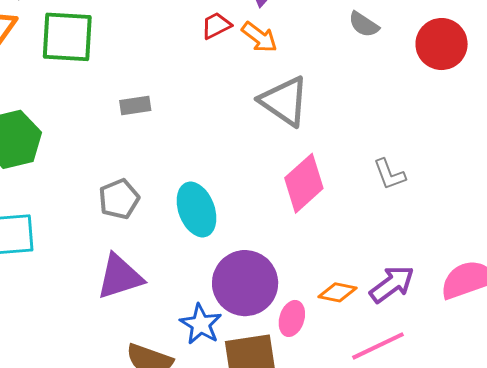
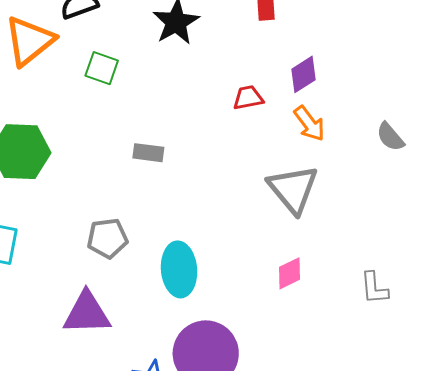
green square: (67, 37) -> (102, 68), size x0.6
orange arrow: (259, 37) -> (309, 124), moved
pink diamond: (304, 183) -> (289, 273), size x0.6

